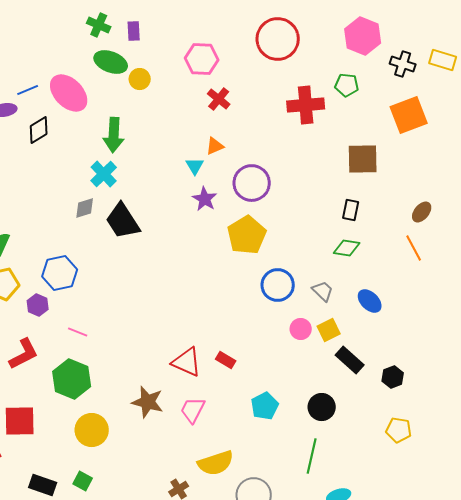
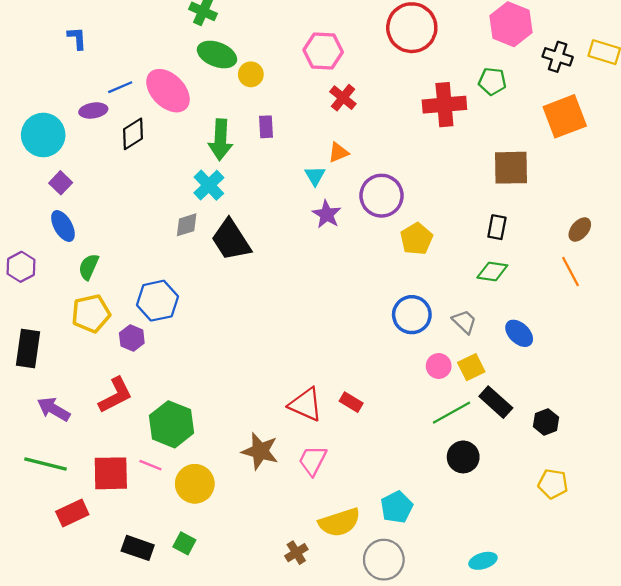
purple rectangle: (134, 31) -> (266, 127), moved
yellow pentagon: (247, 235) -> (416, 239), moved, size x0.7
pink line: (78, 332) -> (150, 465), moved
cyan pentagon: (265, 406) -> (397, 507), moved
green line: (312, 456) -> (451, 413), moved, turned 48

